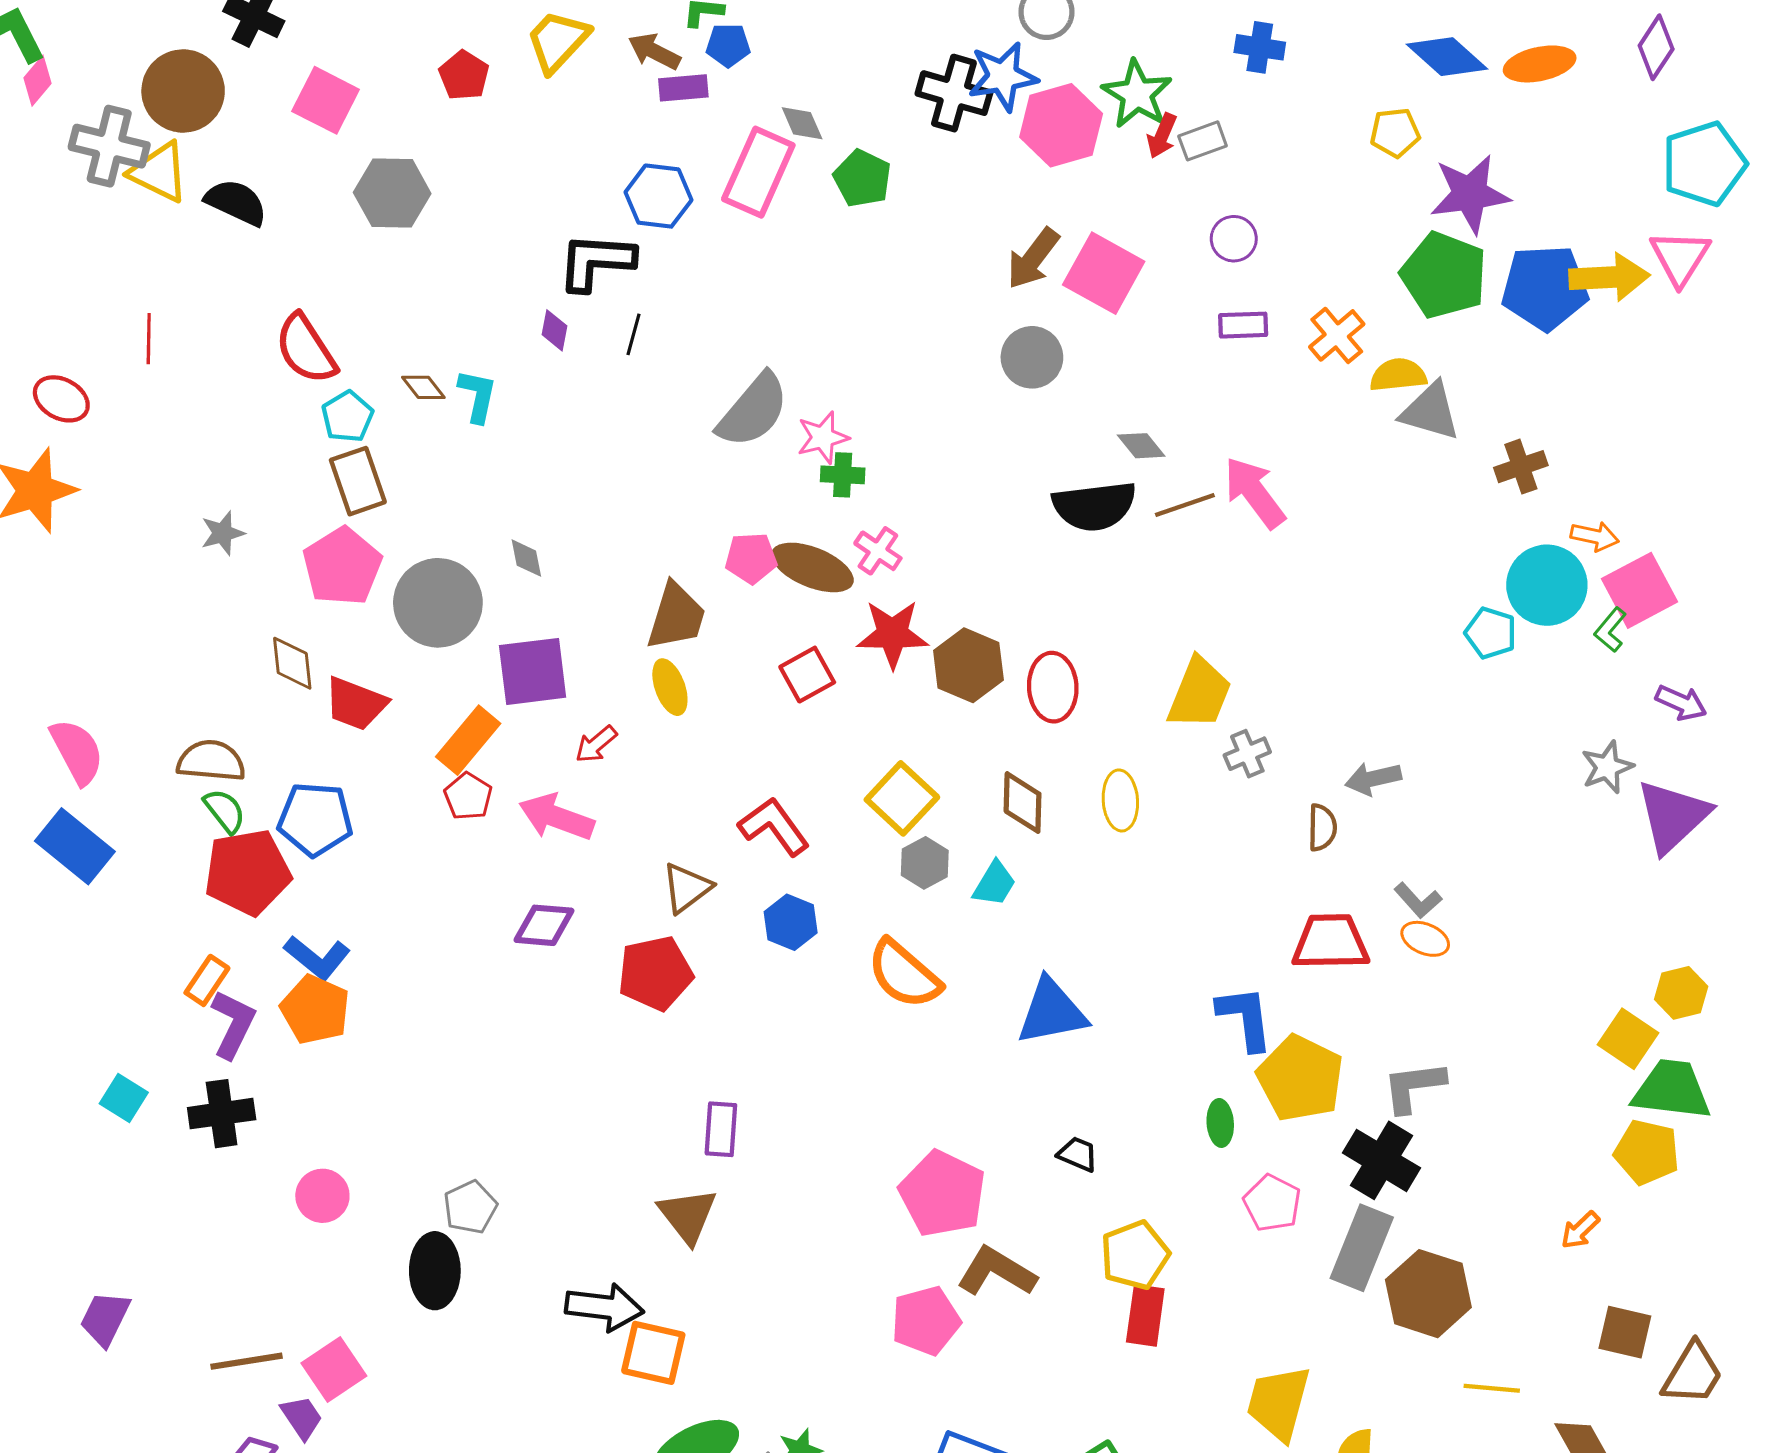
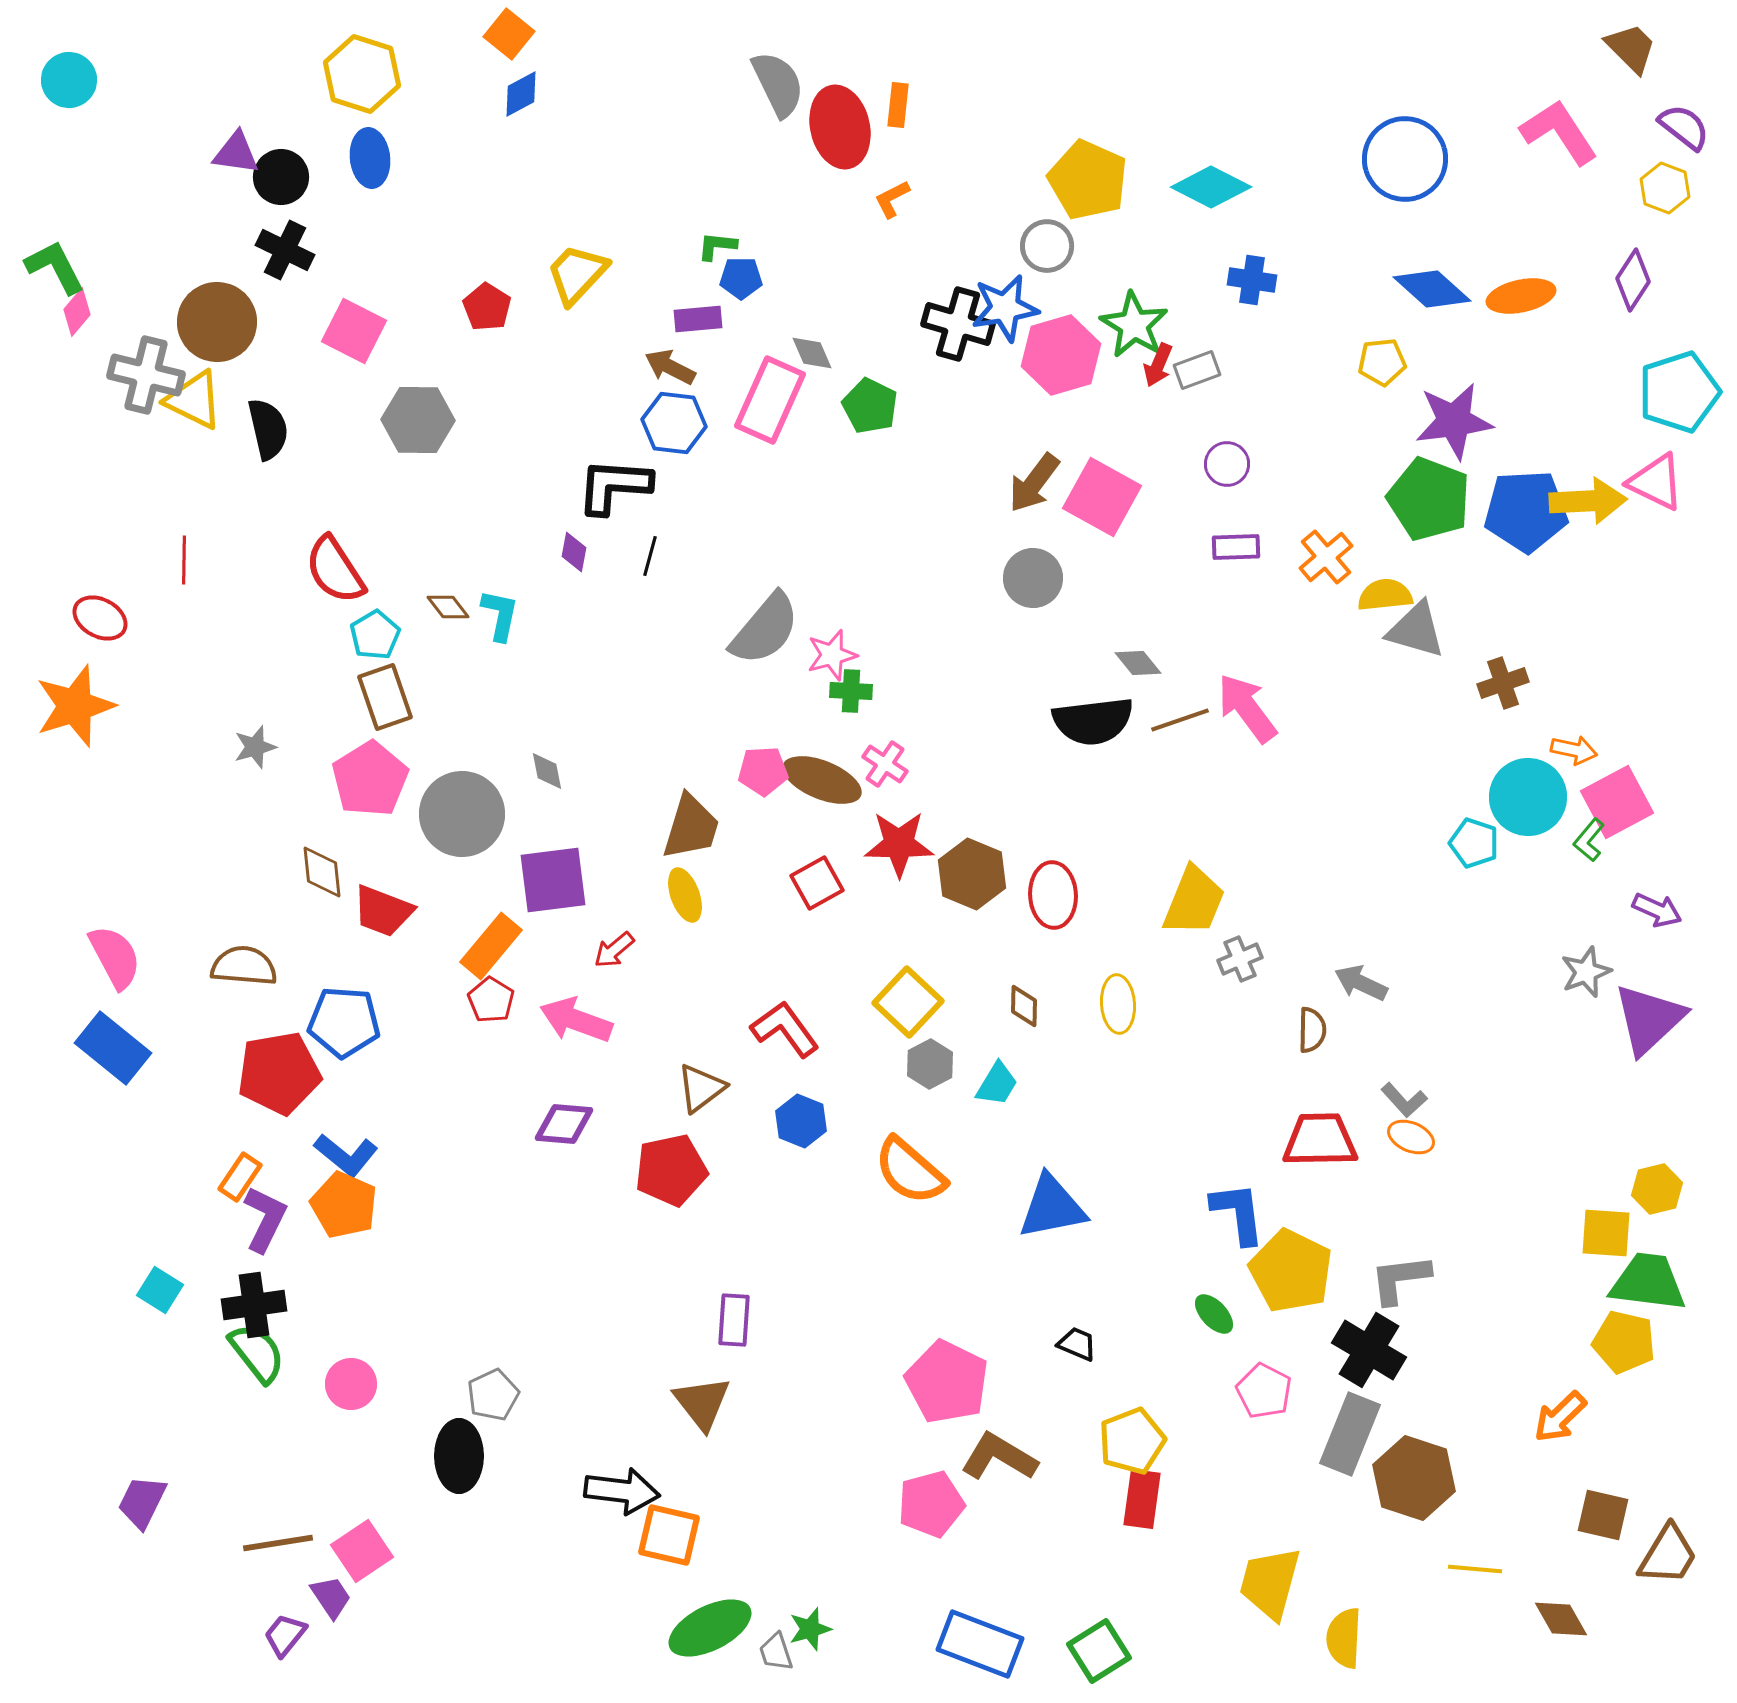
brown arrow: (654, 51) -> (670, 367), moved
black semicircle: (236, 202) -> (268, 429), turned 52
pink triangle: (1680, 257) -> (1656, 482), turned -36
gray arrow: (1373, 779) -> (1361, 983), turned 38
brown diamond: (1023, 803) -> (1024, 1006), size x0.7
green semicircle: (225, 811) -> (257, 1353), moved, size x1.4
yellow square: (1628, 1039) -> (1606, 1233), turned -30
green ellipse: (1220, 1123) -> (1214, 1314), turned -39
orange arrow: (1580, 1230) -> (1560, 1417), size x1.4

